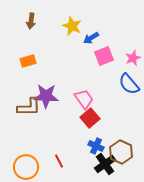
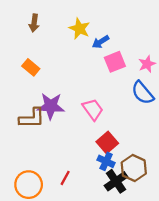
orange rectangle: (28, 61) -> (31, 67), turned 56
red square: (90, 118) -> (107, 143), moved
red line: (59, 161) -> (65, 178), turned 56

